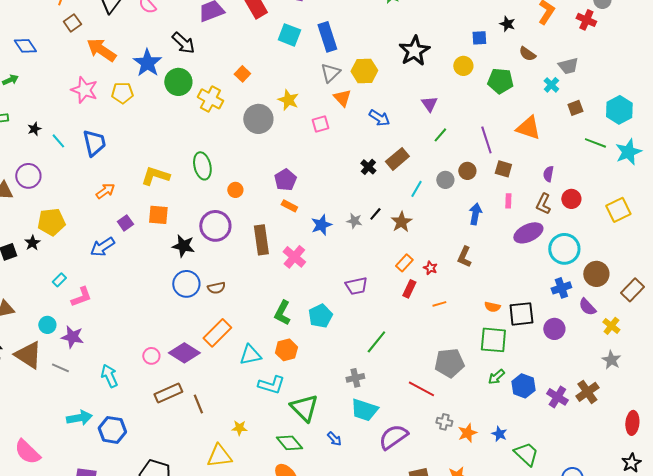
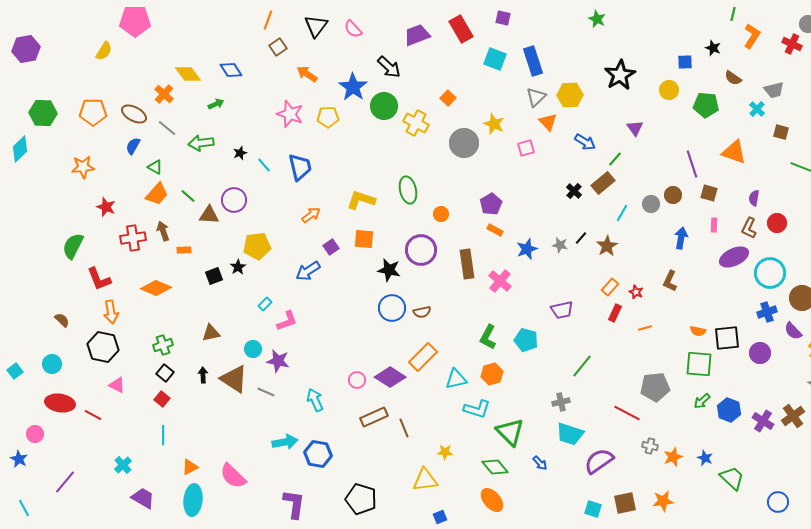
orange arrow: (101, 50) -> (307, 74), size x0.7
brown square: (575, 108) -> (781, 132), turned 35
green line: (440, 135) -> (615, 159), moved
cyan pentagon: (320, 316) -> (526, 340), turned -30

